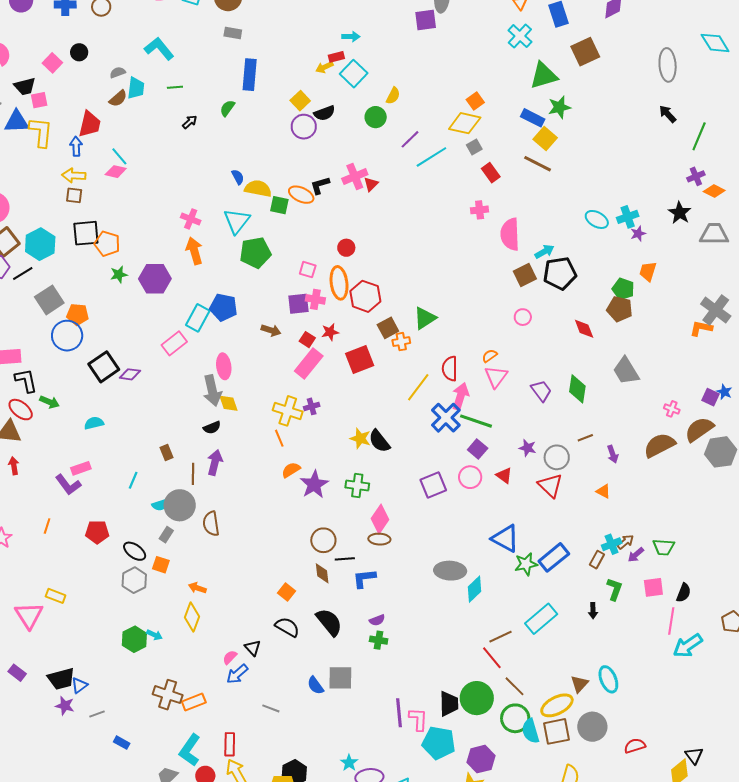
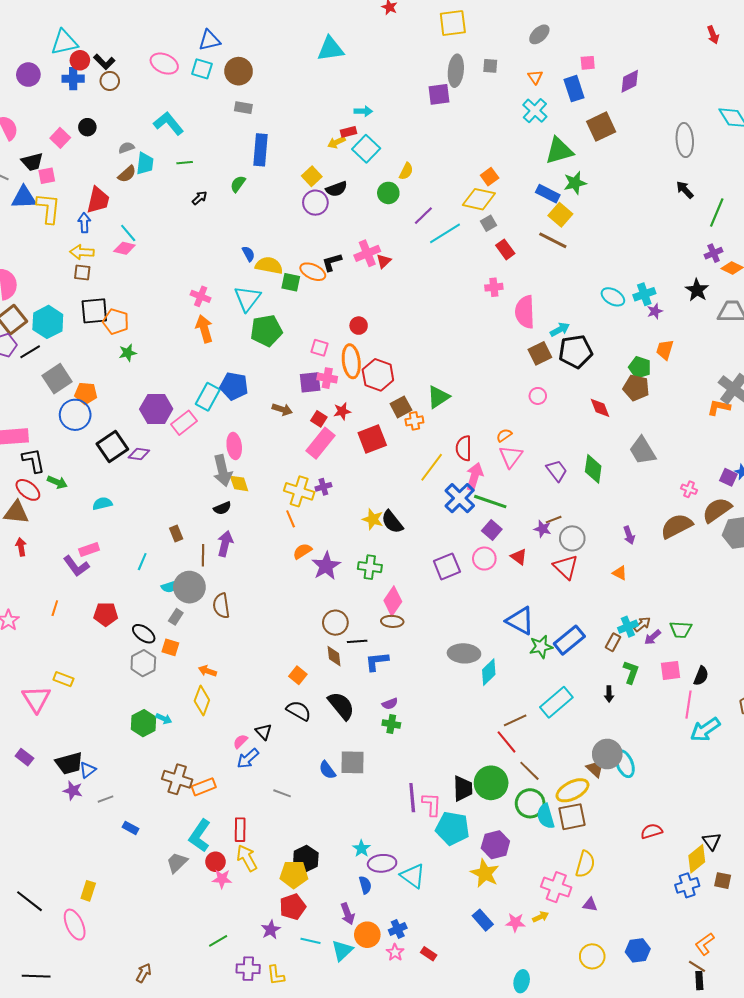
purple hexagon: (155, 279) -> (156, 409), moved
brown line: (585, 438) -> (554, 520), moved
brown triangle: (579, 684) -> (595, 768), turned -30
gray circle: (592, 727) -> (607, 754), moved

